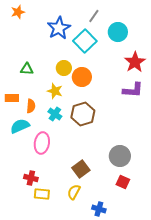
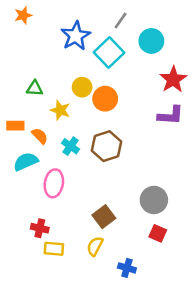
yellow star: (55, 91) -> (60, 110), moved
orange semicircle: (31, 106) -> (40, 136), turned -48

